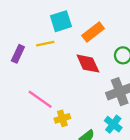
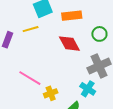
orange rectangle: (93, 32) -> (72, 16), turned 36
cyan cross: (113, 124) -> (88, 89), moved

